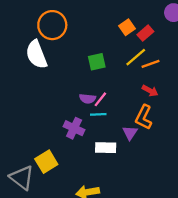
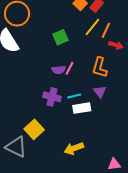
orange line: (150, 64) -> (106, 30), turned -35
red arrow: (150, 91) -> (116, 45), moved
cyan line: (98, 114) -> (74, 96), moved
orange L-shape: (144, 117) -> (100, 67), moved

